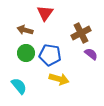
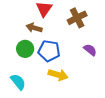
brown arrow: (25, 30) -> (34, 28), moved
brown cross: (81, 33) -> (77, 18), moved

